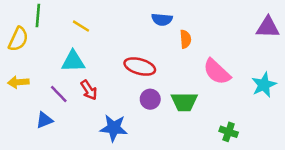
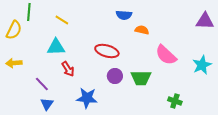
orange semicircle: (185, 39) -> (142, 30), turned -72
purple line: (59, 94) -> (42, 84), moved
blue triangle: (44, 120) -> (47, 104), moved, turned -32

